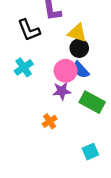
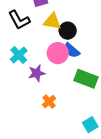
yellow triangle: (77, 33) -> (52, 21), moved
purple star: (62, 91) -> (37, 73), moved

